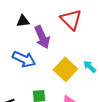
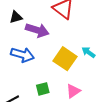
purple arrow: (42, 37) -> (37, 30), turned -40

